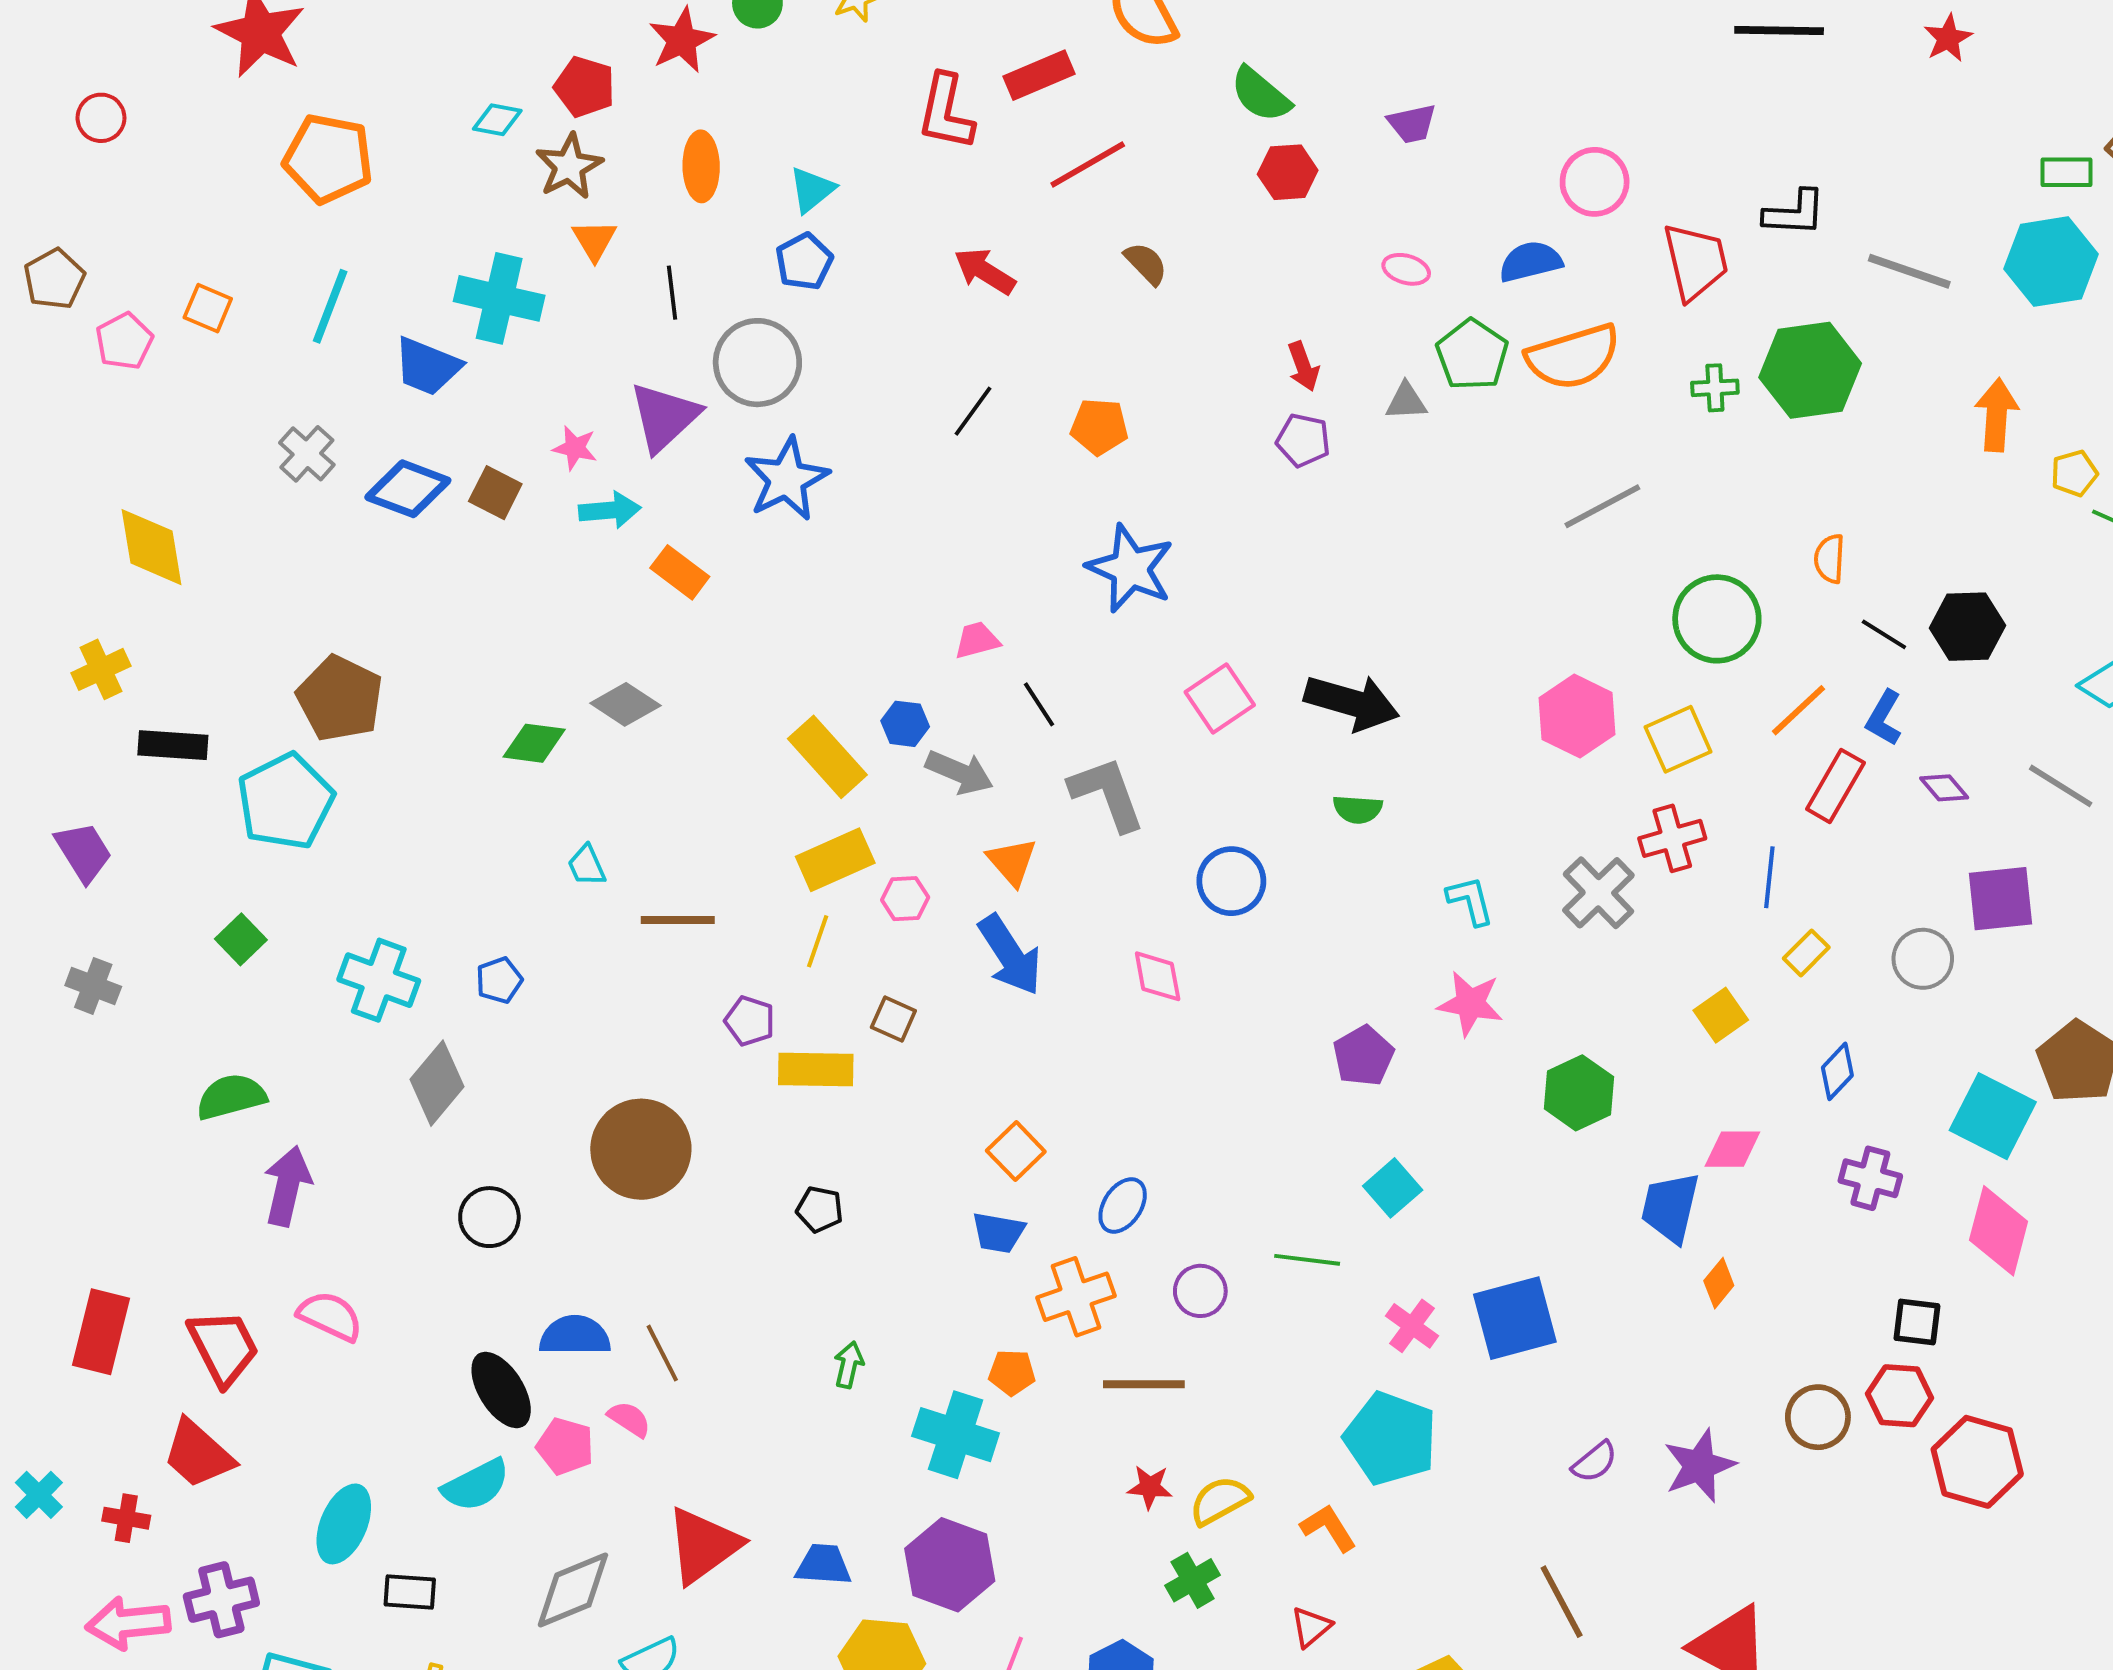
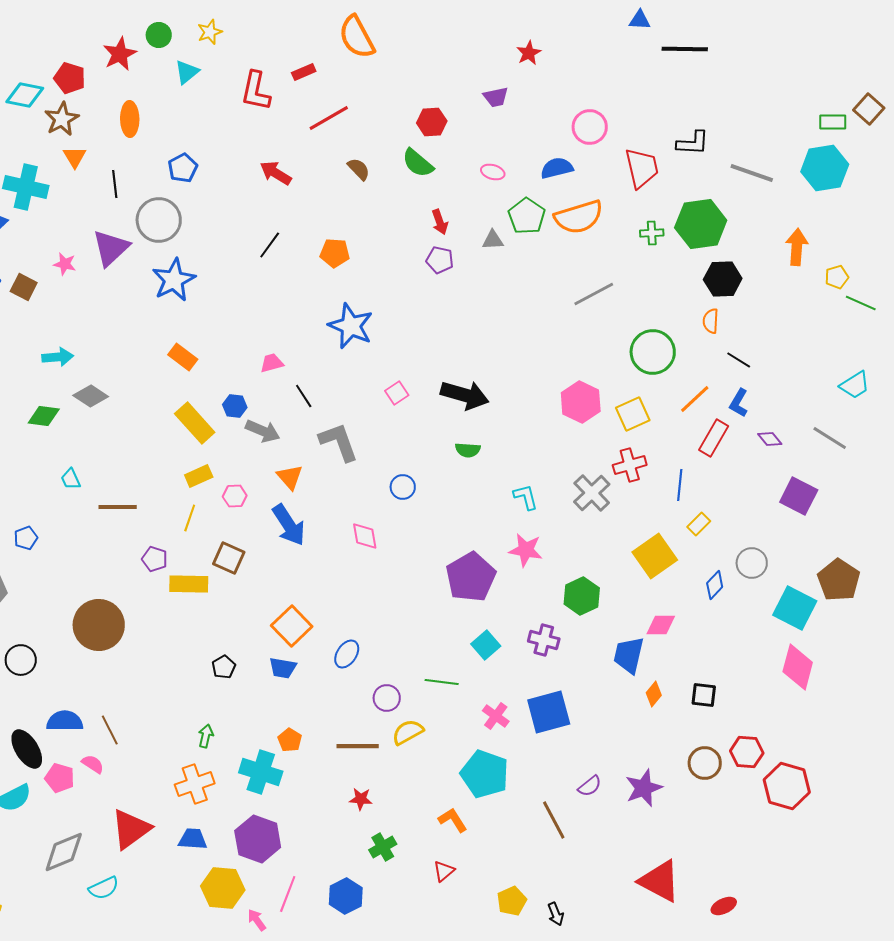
red star: (1948, 38) -> (529, 53), moved
red rectangle: (1039, 75) -> (304, 72), size x0.7
green semicircle: (1260, 95) -> (418, 163), moved
cyan diamond: (497, 120) -> (25, 95), size x1.5
cyan triangle: (812, 190) -> (187, 72), moved
cyan arrow: (610, 510) -> (58, 357), moved
orange rectangle: (680, 572) -> (183, 357), moved
black hexagon: (1967, 627) -> (723, 279), moved
pink square: (1220, 699) -> (397, 393), size x0.7
yellow rectangle: (835, 860) -> (199, 476), size x0.7
blue circle: (1231, 881) -> (403, 487), size x0.7
purple square: (2000, 899) -> (799, 496), turned 33
gray circle: (1923, 959) -> (752, 563), moved
yellow square: (1721, 1015) -> (655, 556), size x1.6
brown square: (893, 1019) -> (229, 558), size x1.4
purple pentagon: (1363, 1056) -> (471, 577), size x1.6
orange square: (1016, 1151) -> (292, 626), size x1.4
purple cross: (1870, 1178) -> (544, 640), moved
black pentagon: (820, 1209) -> (224, 667), moved, turned 30
orange cross: (1076, 1297) -> (195, 784), moved
black square: (1917, 1322) -> (704, 695), moved
orange pentagon: (1012, 1372) -> (290, 740), turned 30
yellow semicircle: (1220, 1501) -> (408, 732), moved
brown line: (1562, 1602) -> (554, 820), moved

